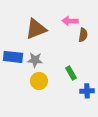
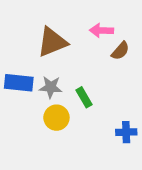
brown semicircle: (83, 35) -> (120, 51), turned 32
green rectangle: (71, 73) -> (84, 97), moved

